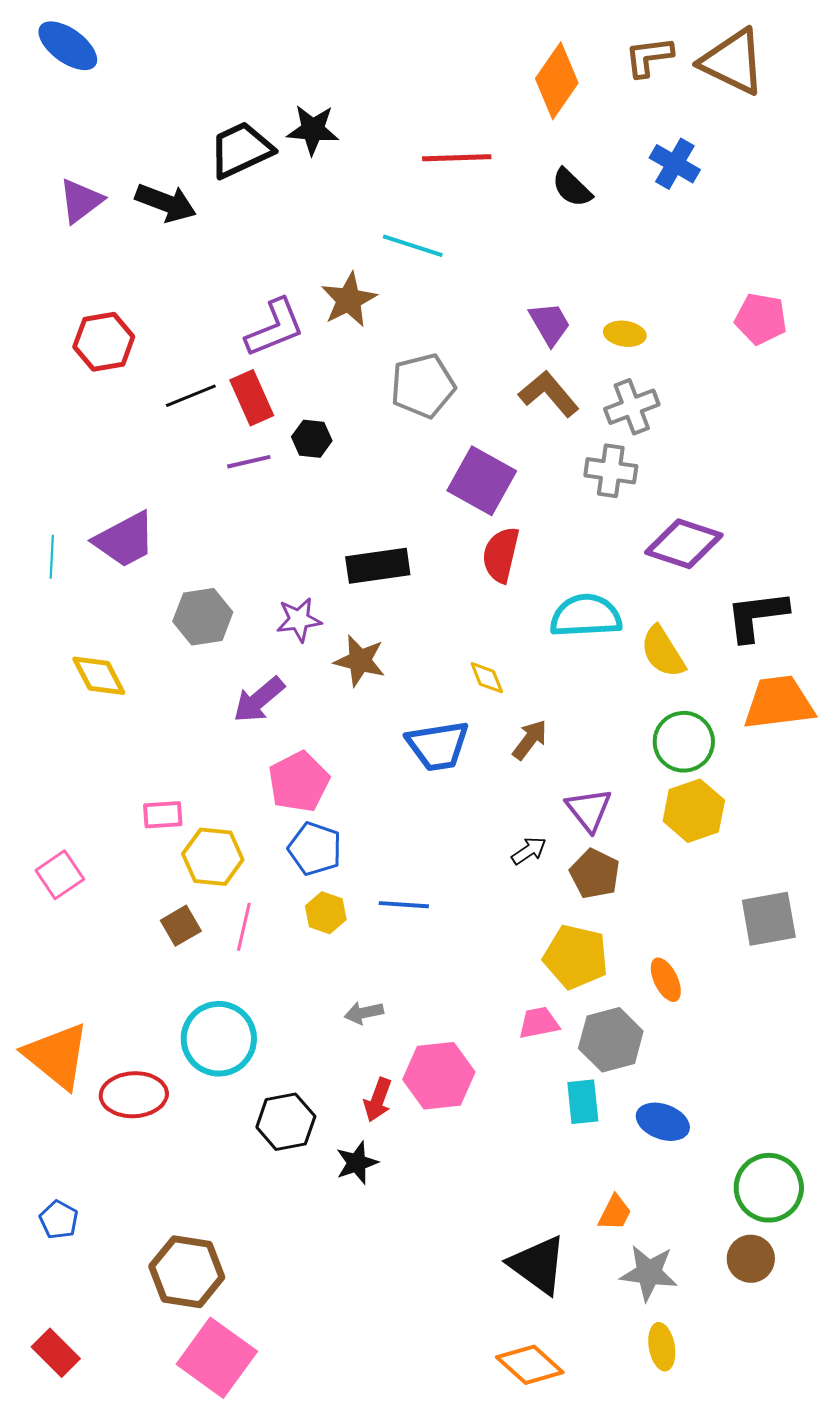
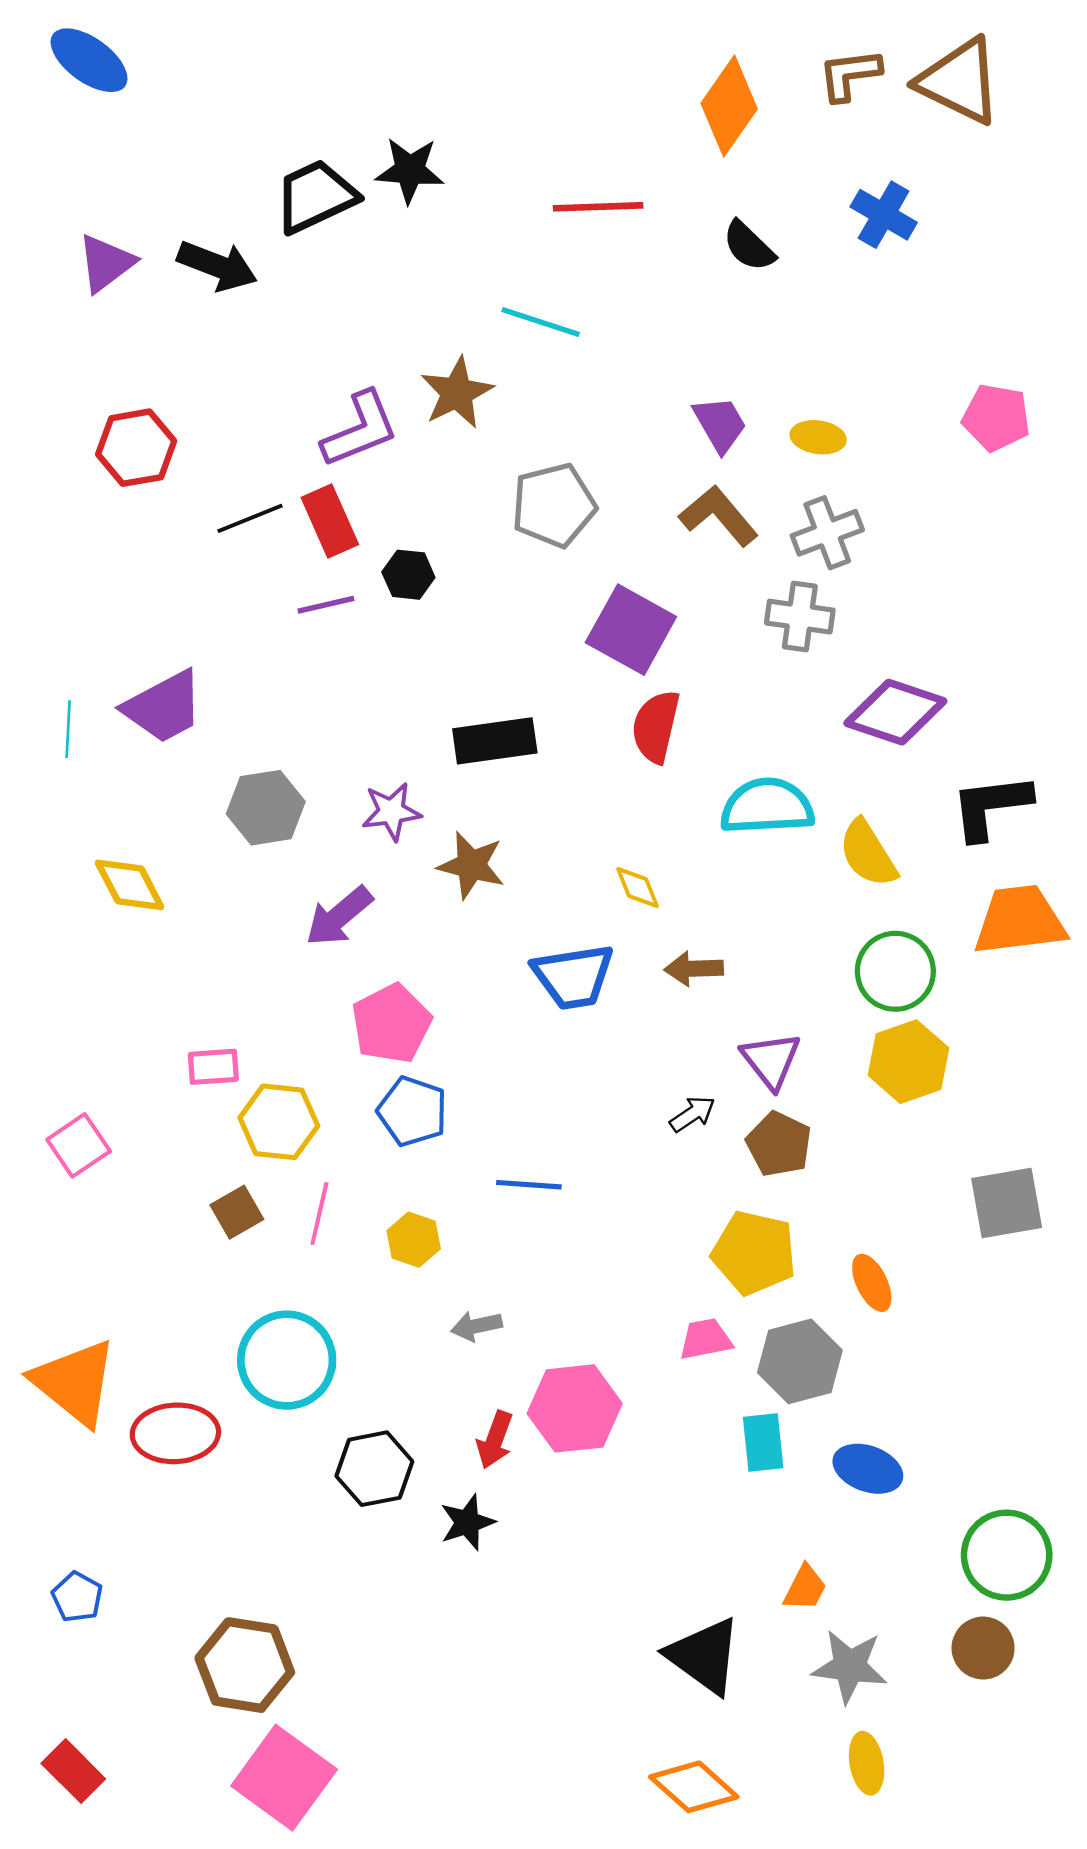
brown arrow: (530, 740) -> (694, 969), turned -129
yellow hexagon: (326, 913) -> (414, 1240), moved

